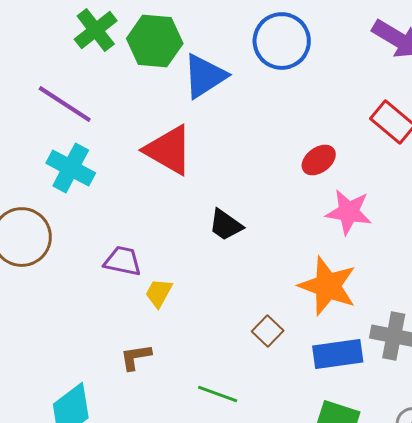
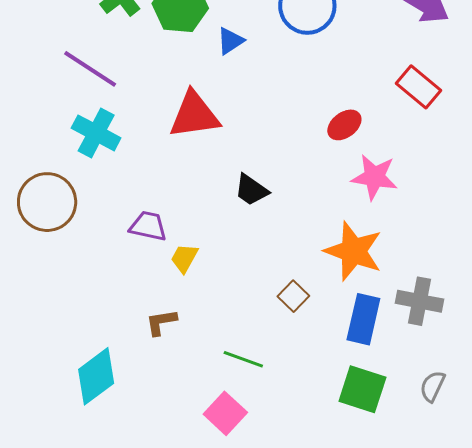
blue triangle: (205, 76) -> (230, 41), size x0.6
red triangle: (169, 150) -> (194, 115), turned -38
blue rectangle: (338, 354) -> (363, 319), turned -69

